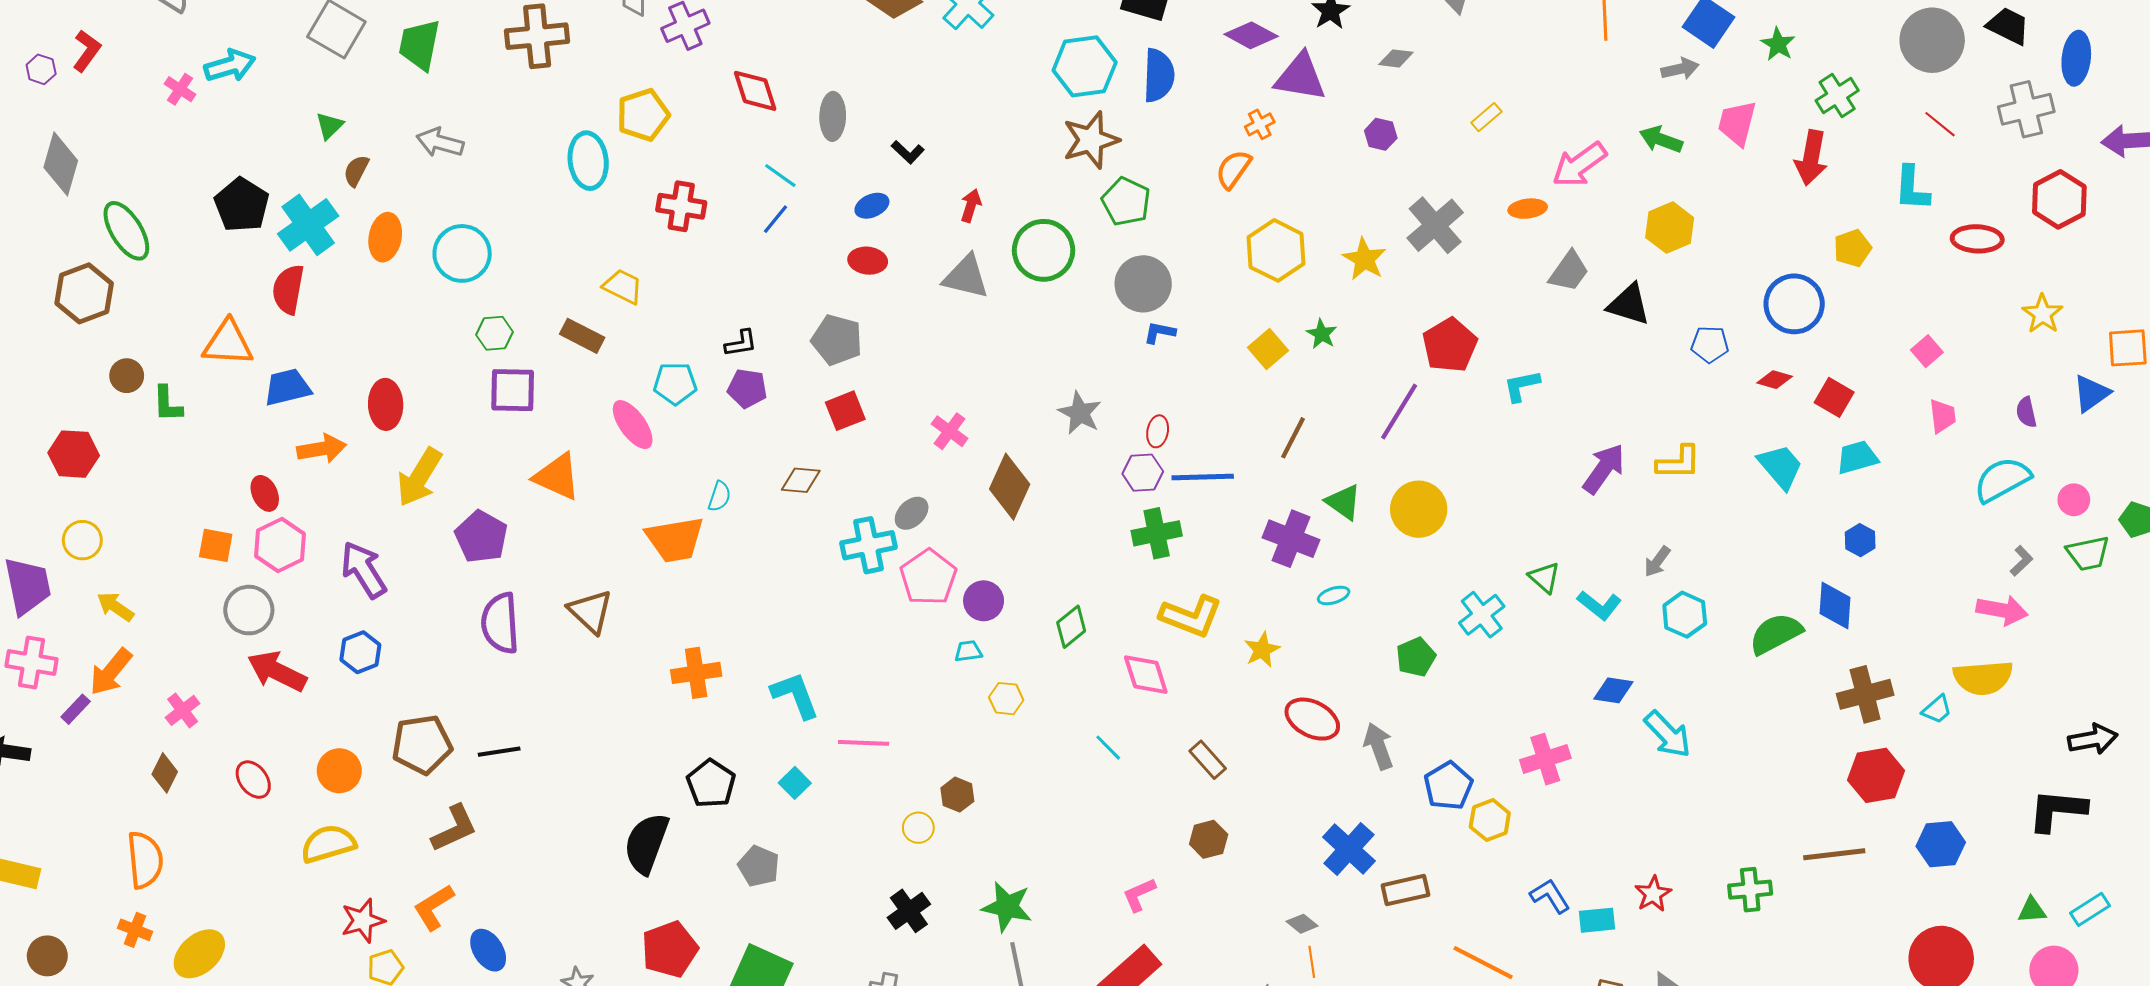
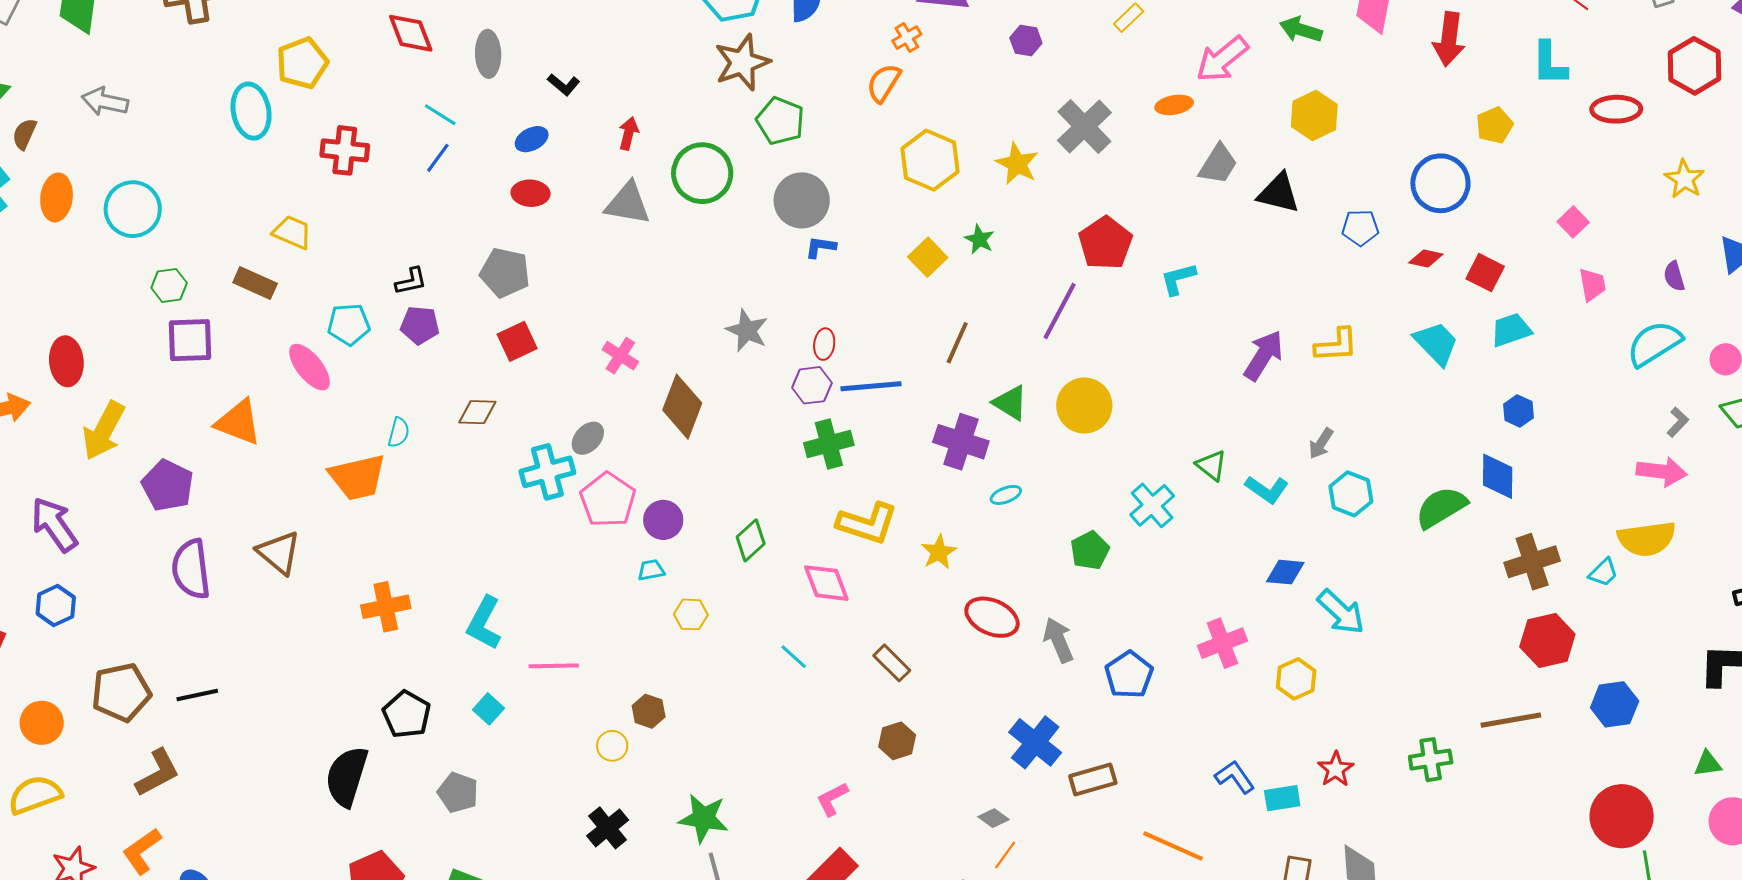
cyan L-shape: (795, 695) -> (484, 623), turned -128
yellow hexagon: (1490, 820) -> (1296, 679), moved
orange line: (1312, 962) -> (1005, 855), turned 48

